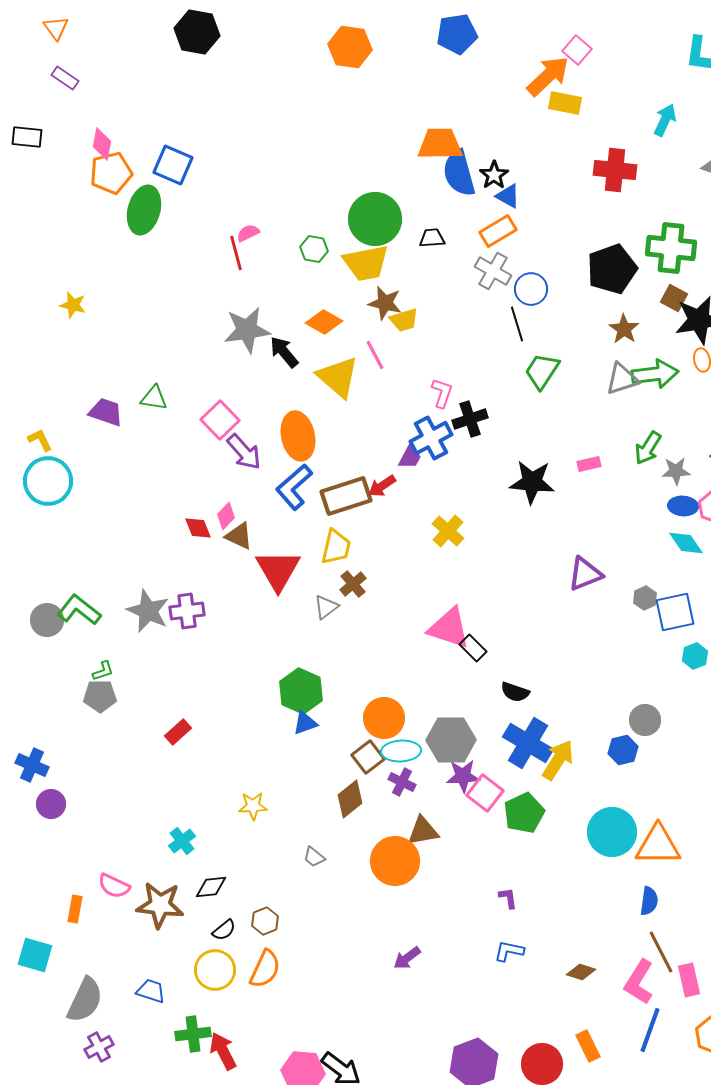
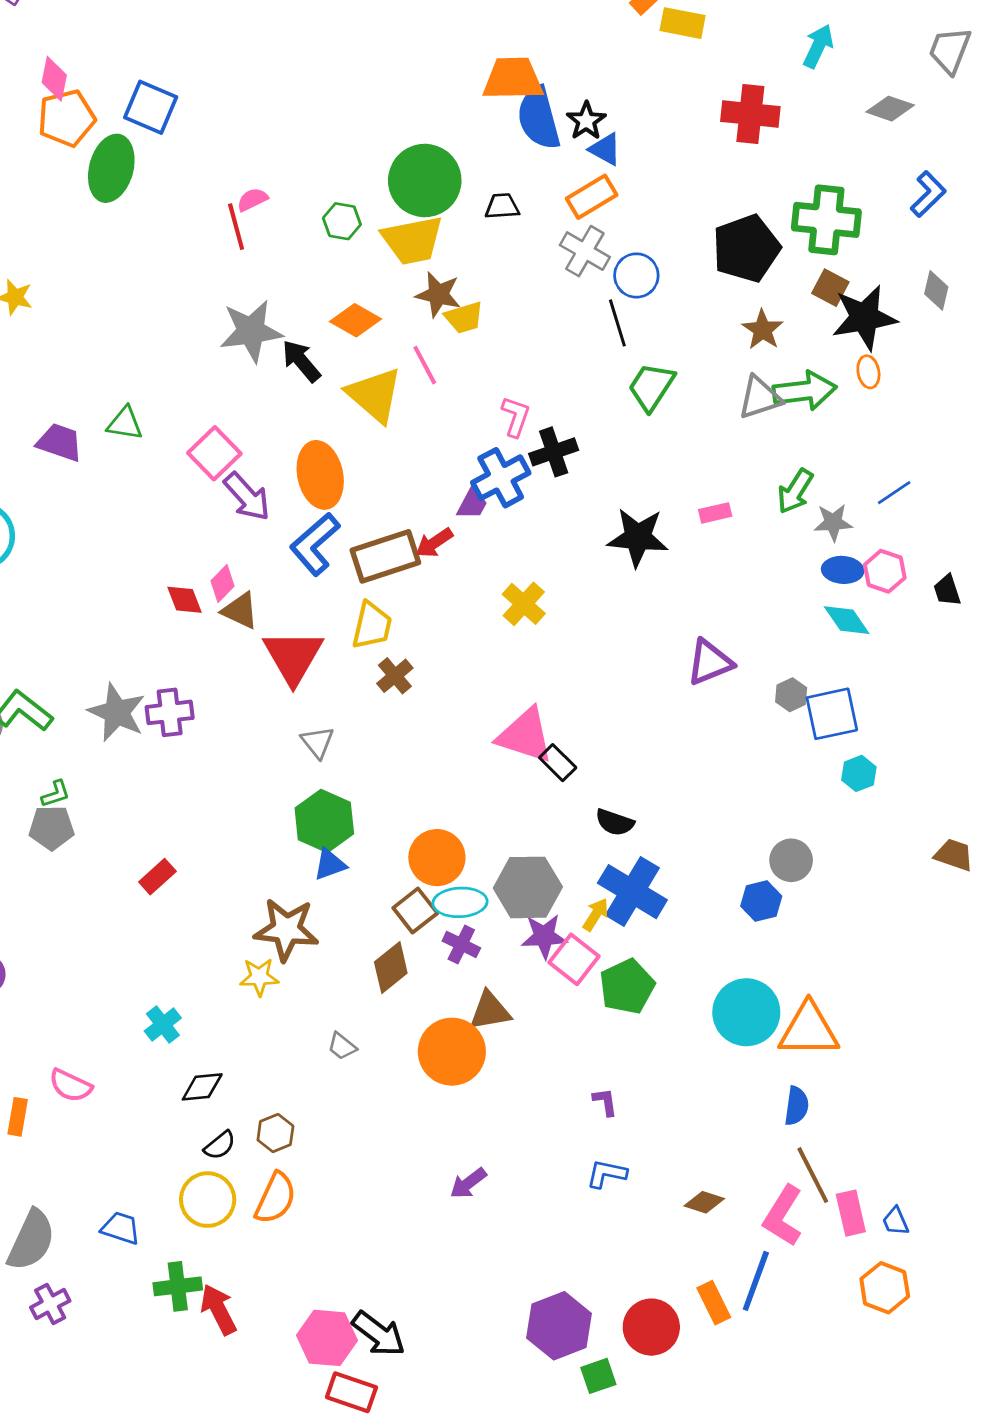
gray triangle: (326, 607) -> (318, 742), moved, turned -32
yellow arrow: (558, 760) -> (596, 915), moved, size x0.6
brown star: (160, 905) -> (286, 930), moved
blue line: (650, 1030) -> (756, 1281), moved

